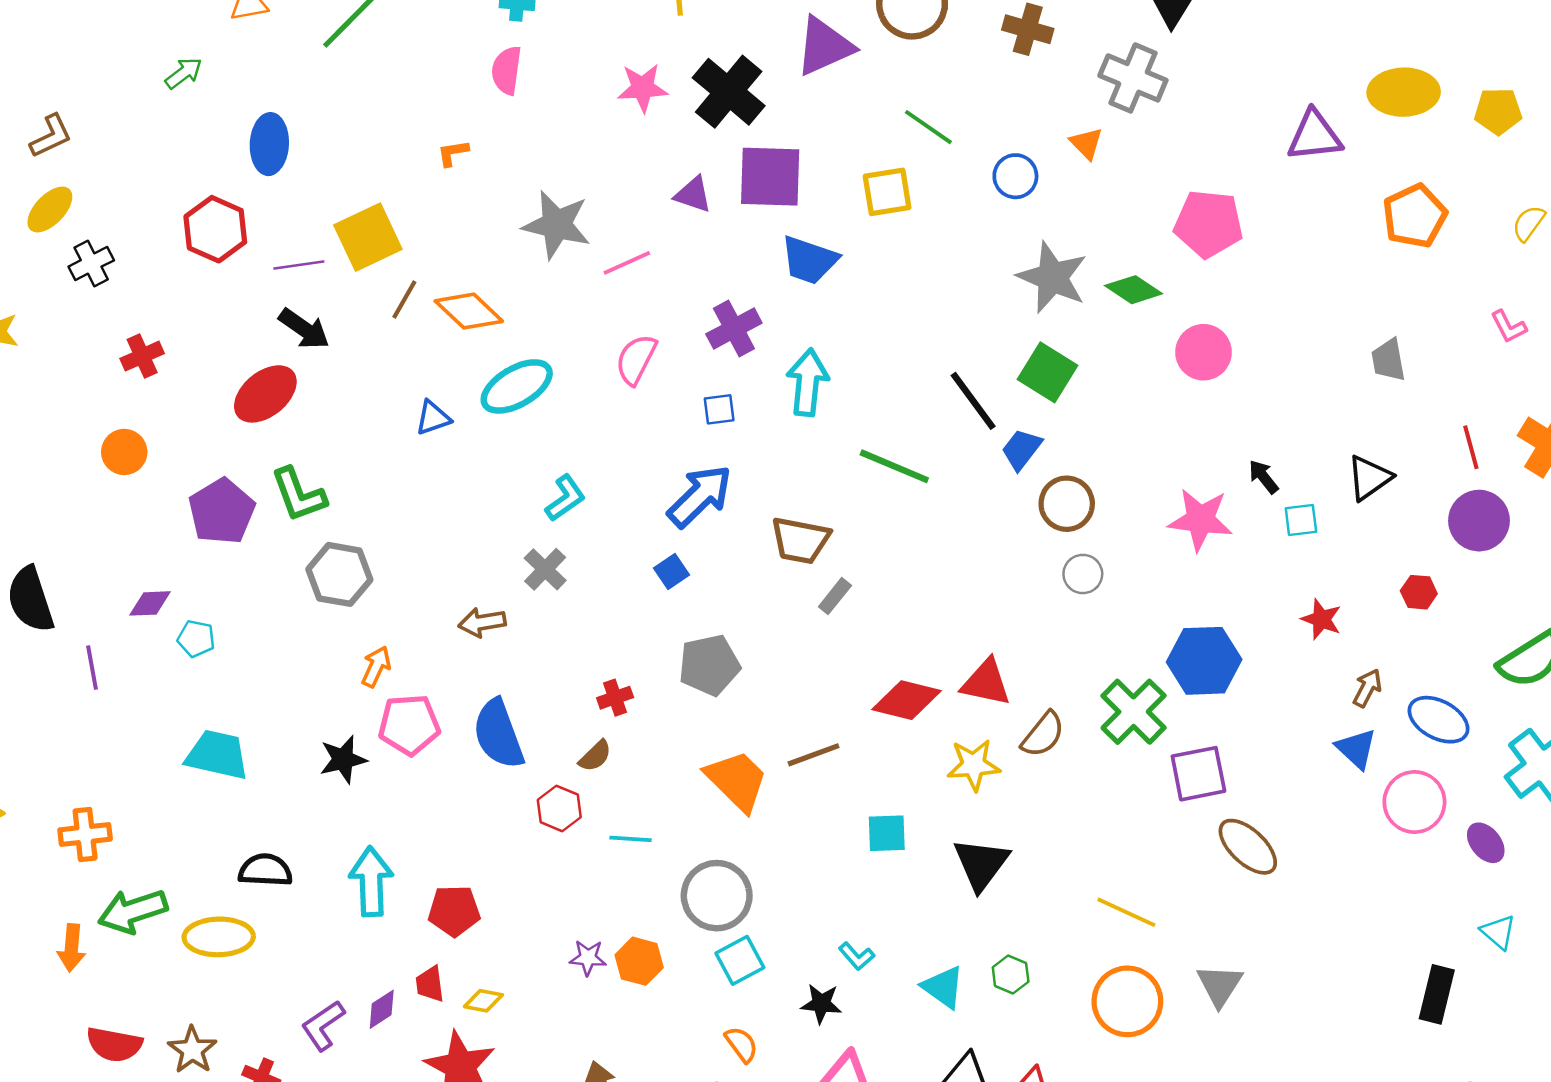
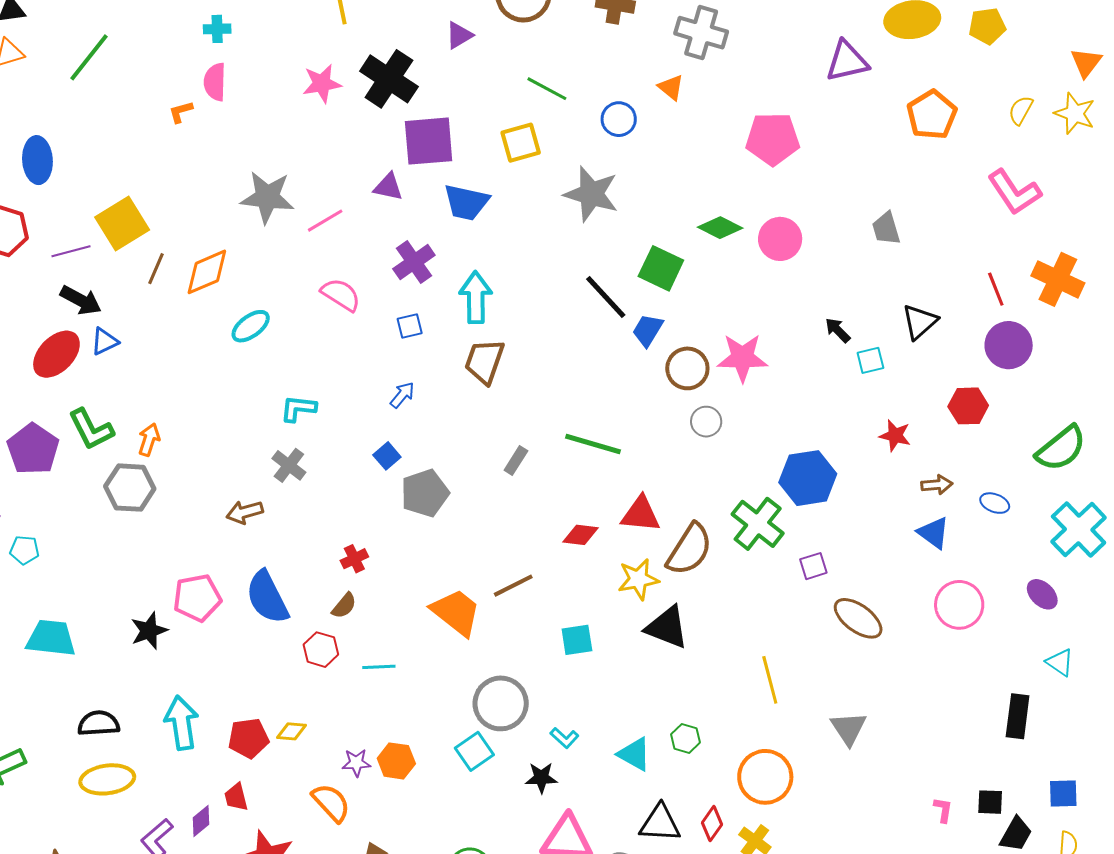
purple triangle: (824, 46) -> (459, 35), size x0.6
orange L-shape: (453, 153) -> (181, 112), moved
purple triangle: (693, 195) -> (388, 187), moved
gray star: (1052, 277) -> (591, 194), moved
green diamond: (1134, 290) -> (720, 228), moved
orange diamond: (469, 311) -> (207, 272), turned -60
pink L-shape: (1509, 327) -> (1014, 192), size x1.8
pink semicircle: (636, 359) -> (341, 295), turned 102
gray trapezoid: (1388, 360) -> (886, 228), moved
cyan ellipse: (517, 386) -> (251, 326), size x0.7
blue triangle: (433, 418) -> (105, 341), moved
green line: (894, 466) -> (593, 444), moved
blue arrow: (700, 496) -> (402, 395), size x0.5
cyan L-shape: (565, 498) -> (298, 408), turned -132
pink star: (1200, 520) -> (742, 358), moved
brown trapezoid: (800, 540) -> (484, 361), moved, turned 105
red hexagon: (1419, 592) -> (968, 406), size x1.4
gray pentagon: (709, 665) -> (425, 493), moved
orange arrow: (376, 667) -> (149, 440), moved
brown arrow: (1367, 688) -> (937, 485), turned 64
red diamond: (906, 700) -> (581, 535), size x0.7
blue ellipse: (1438, 720) -> (995, 503), size x0.6
brown semicircle: (1043, 734) -> (689, 549), size x1.4
purple square: (1198, 774) -> (813, 566), size x0.6
pink circle: (1414, 802) -> (959, 605), moved
black triangle: (981, 864) -> (667, 627), moved, turned -39
gray circle: (717, 896) -> (501, 703), moved
yellow line: (1126, 912) -> (770, 680), turned 57
yellow ellipse: (219, 937) -> (107, 779), moved
yellow diamond: (483, 1001) -> (292, 731), moved
orange circle: (1127, 1001) -> (765, 777), moved
orange semicircle: (742, 1044) -> (331, 803), moved, size x1.4

